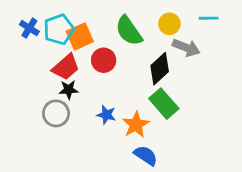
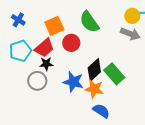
yellow circle: (169, 24) -> (132, 16), moved
cyan pentagon: (59, 29) -> (20, 51), moved
black diamond: (160, 69) -> (94, 70), moved
blue star: (106, 115) -> (73, 82), size x1.5
orange star: (136, 125) -> (94, 89), turned -30

